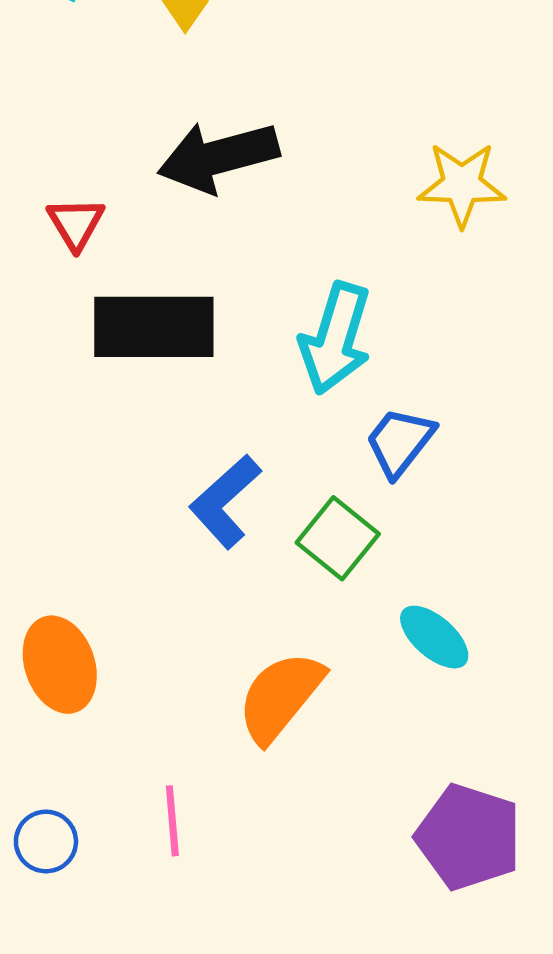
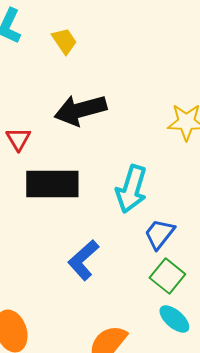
green square: (338, 538) -> (167, 276), moved

